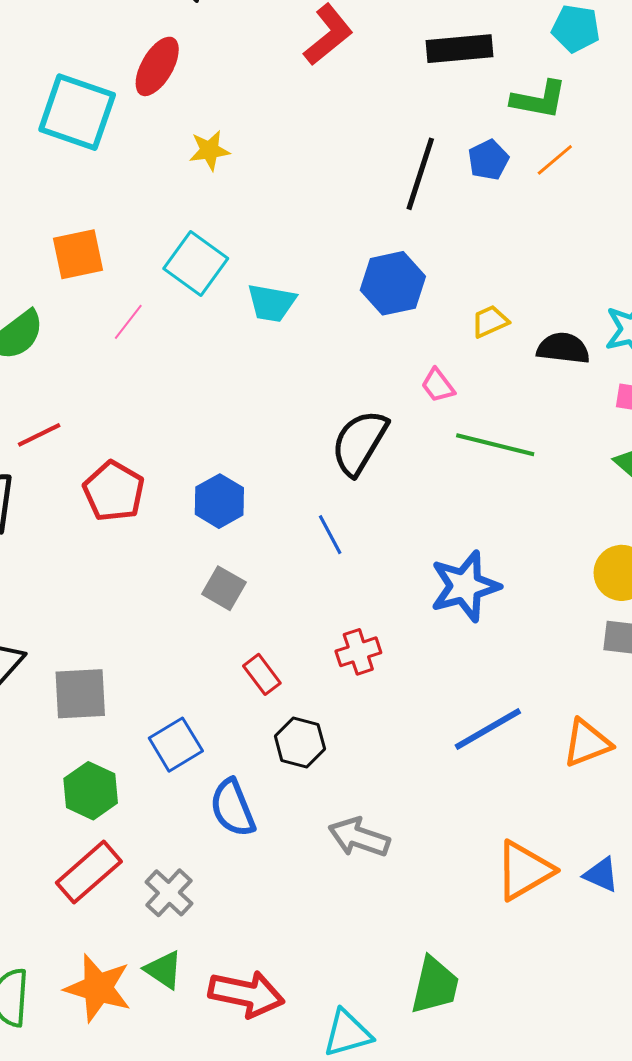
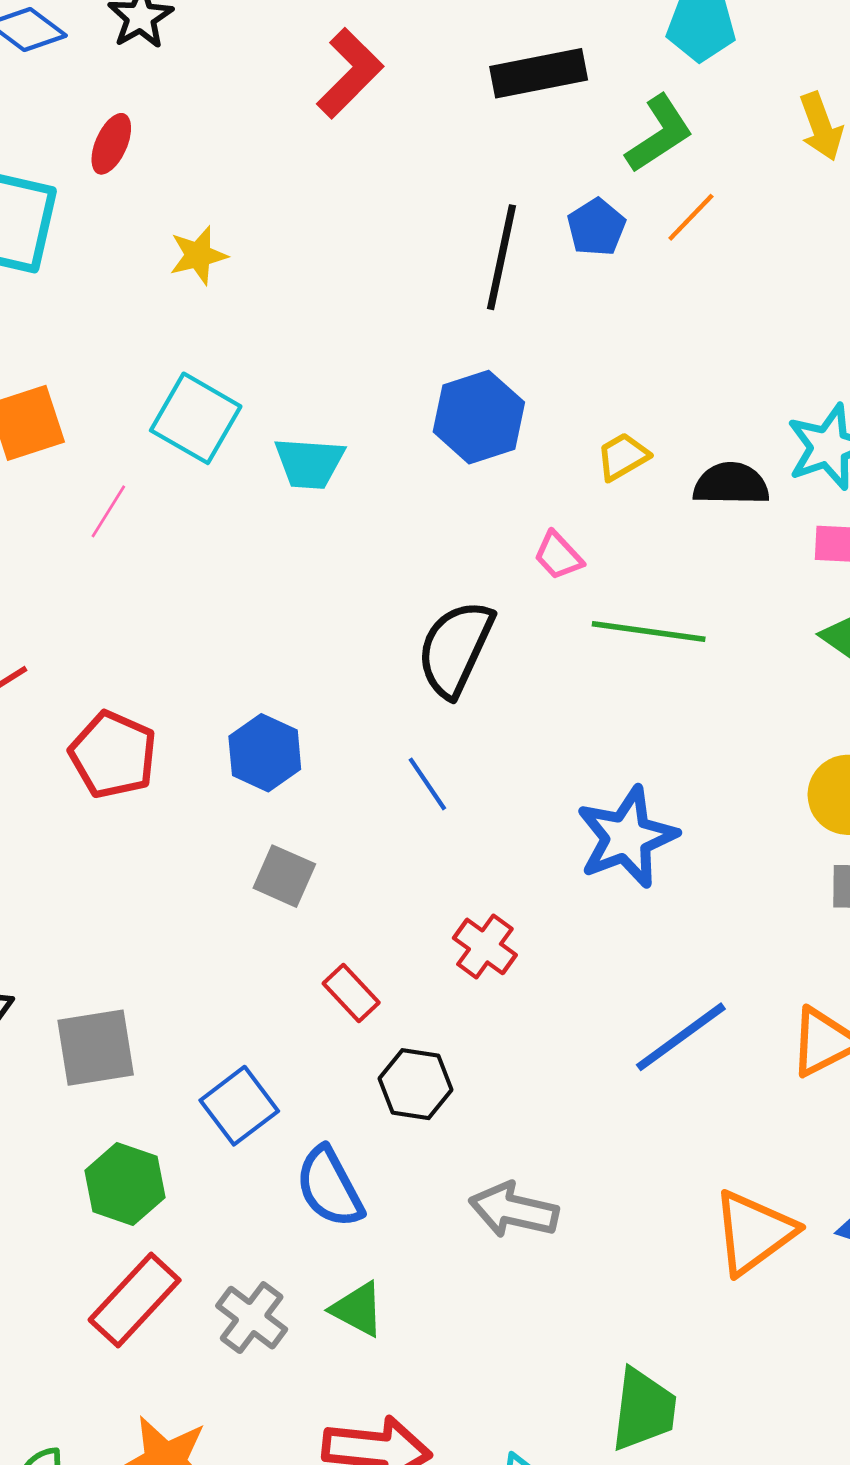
red ellipse: (157, 66) -> (111, 144), size x0.7
green L-shape: (539, 100) -> (659, 134), turned -38
red cross: (358, 652) -> (485, 946), turned -30
green triangle: (164, 970) -> (358, 1309), moved

